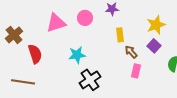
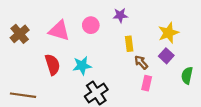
pink triangle: (56, 23) -> (59, 31), turned 35
brown cross: (14, 35) -> (20, 34), moved
red semicircle: (35, 54) -> (52, 65), moved

